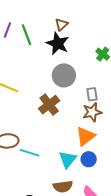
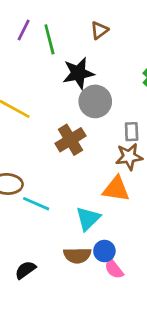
black star: (58, 43) -> (78, 73), moved, turned 30
orange triangle: (85, 136) -> (116, 189), turned 40
blue circle: (89, 159) -> (104, 251), moved

